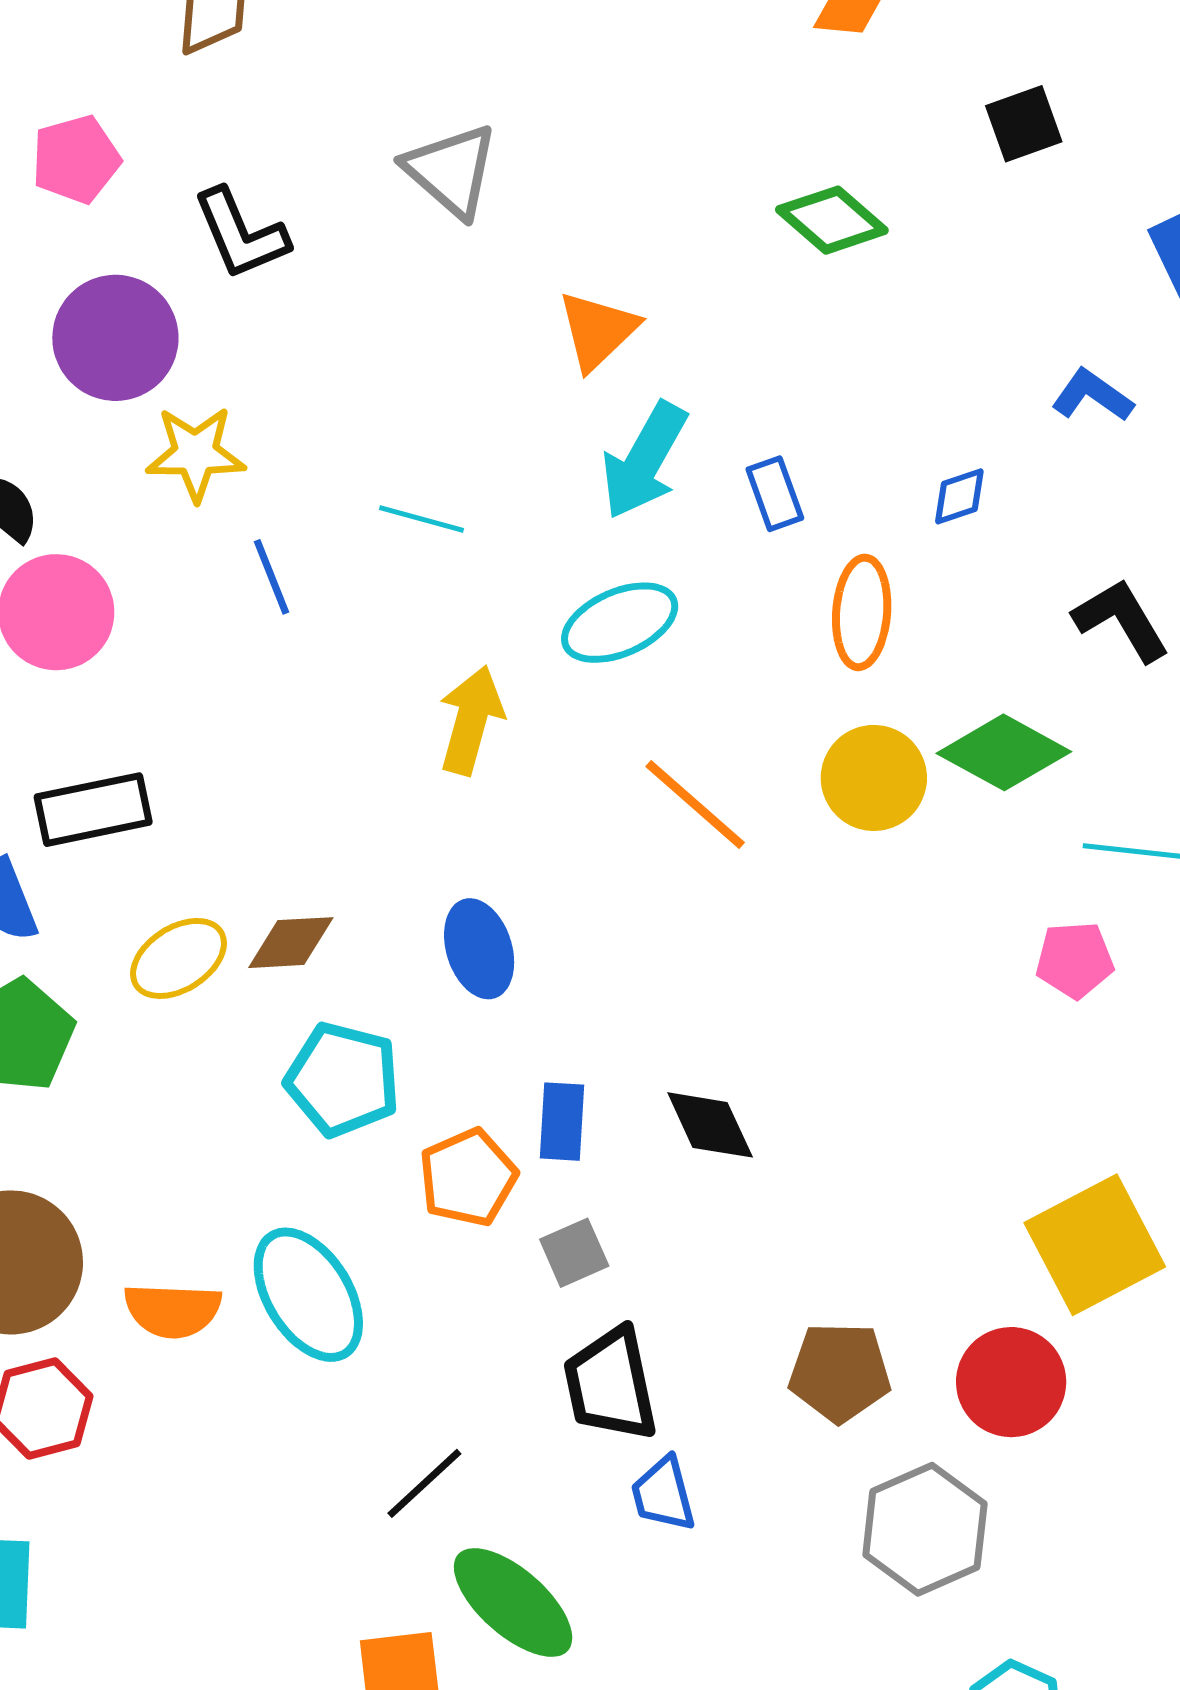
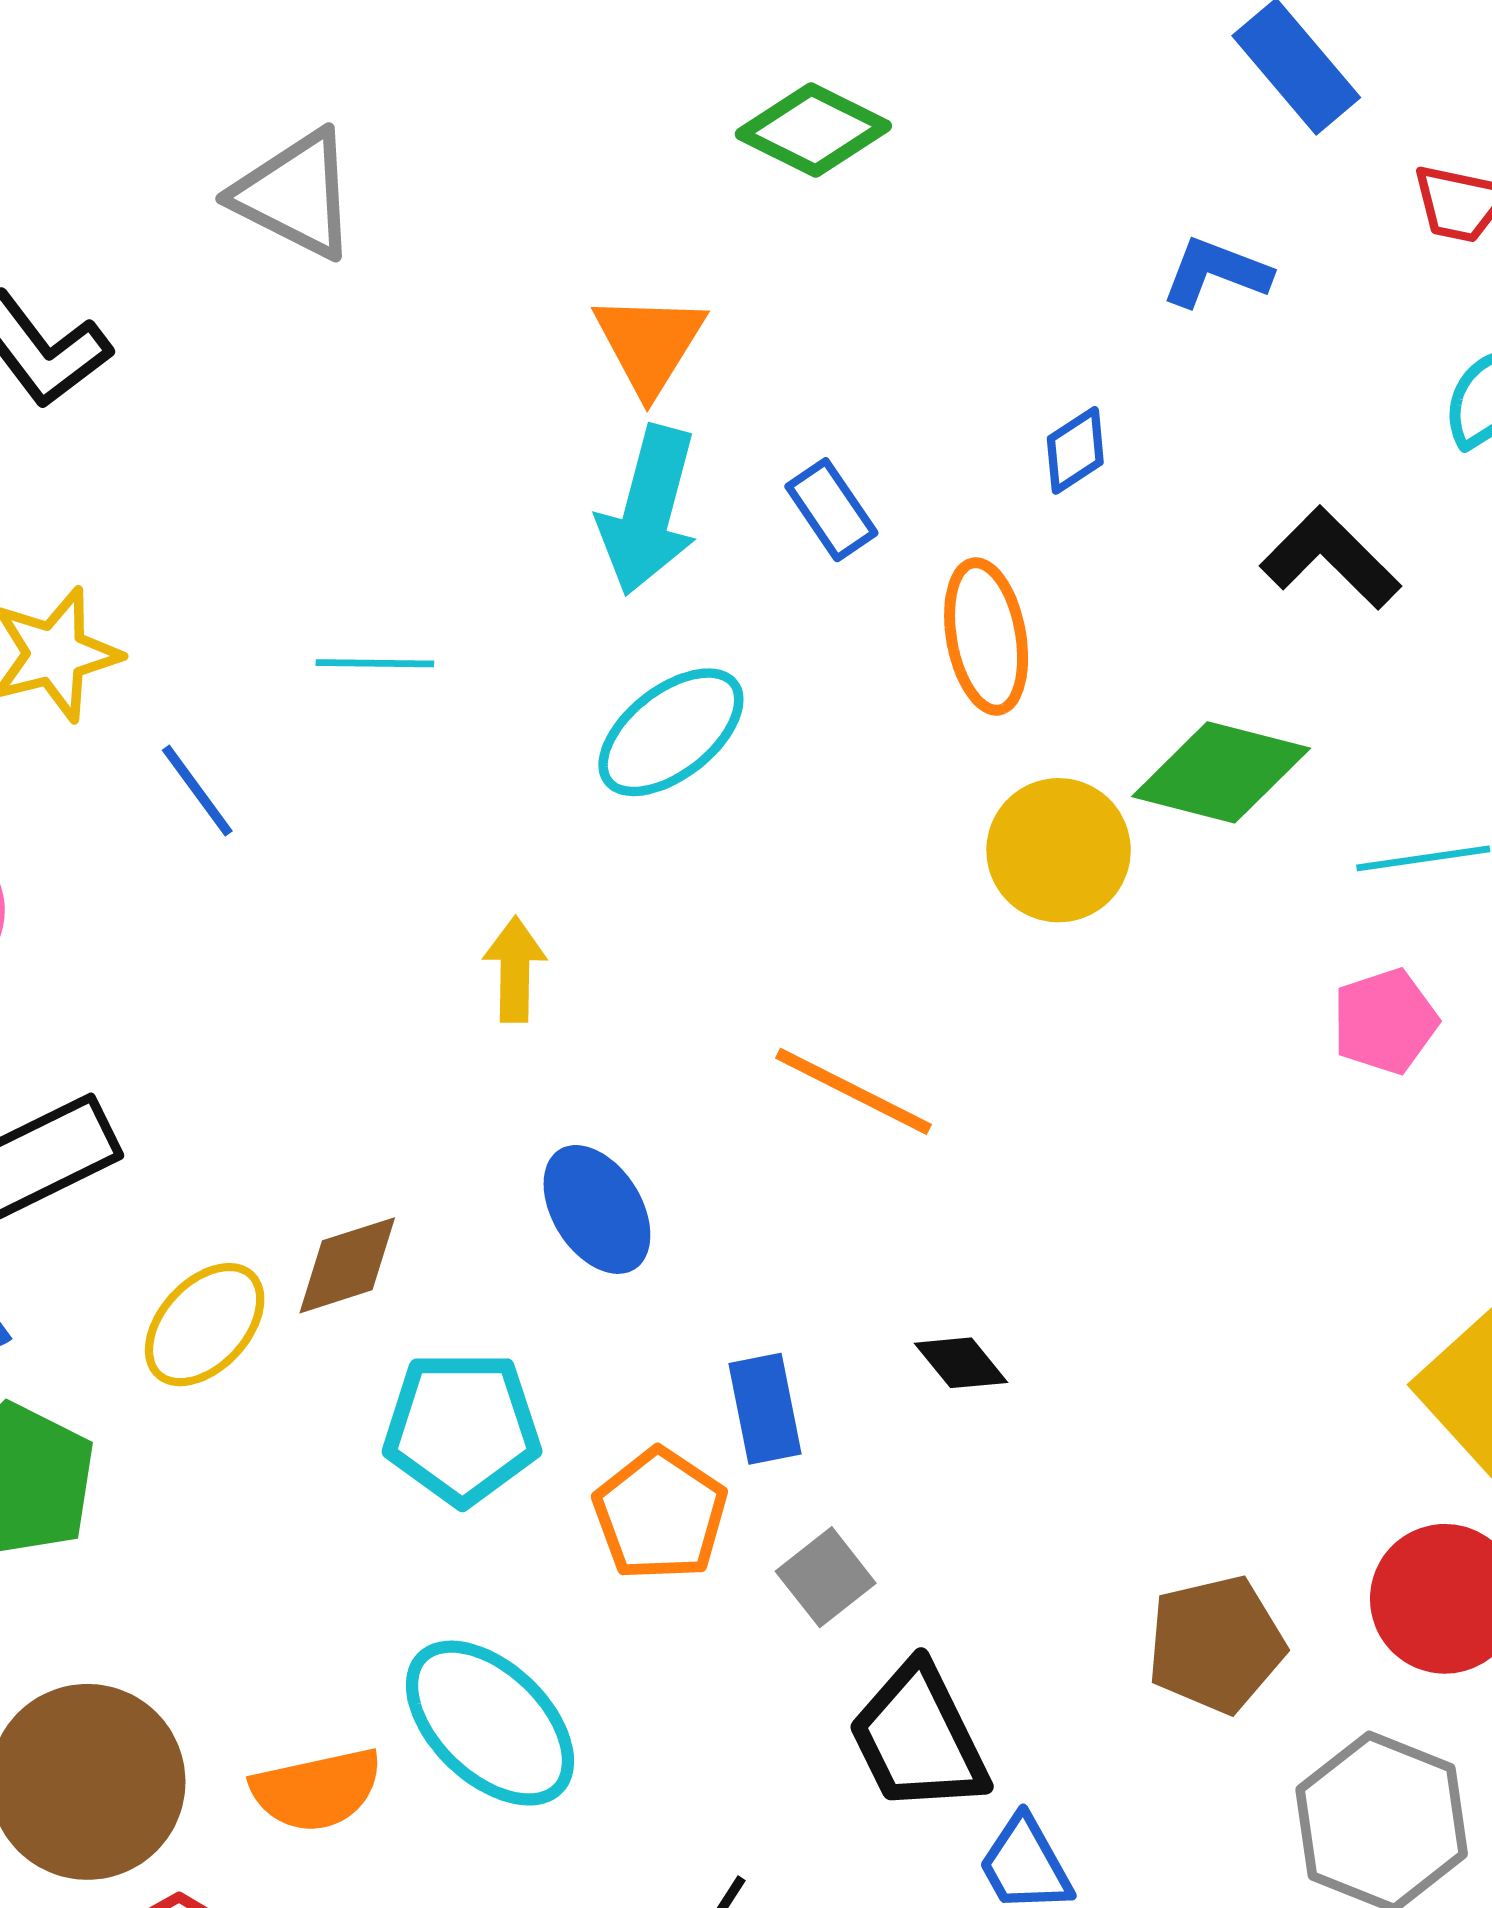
orange triangle: (598, 330) -> (649, 343), moved
yellow arrow: (471, 720) -> (515, 969), moved, size x0.7
orange line: (695, 804) -> (854, 1091), moved
black diamond: (710, 1125) -> (961, 1363), size x0.7

